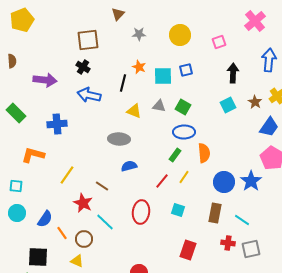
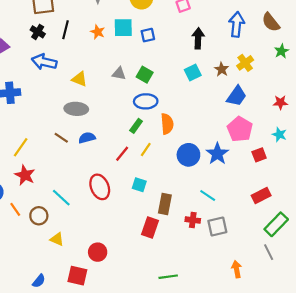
cyan square: (163, 76) -> (123, 28), moved
black line: (123, 83) -> (66, 30), moved
yellow triangle: (134, 111) -> (79, 79), moved
brown line: (102, 186) -> (61, 138), moved
red star: (83, 203) -> (25, 175), moved
red ellipse: (141, 212) -> (100, 187), turned -30
brown rectangle: (215, 213) -> (165, 204), moved
yellow triangle: (77, 261) -> (57, 239), moved

